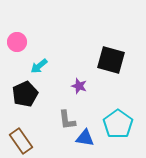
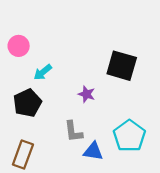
brown rectangle: (21, 141) -> (23, 155), turned 55

